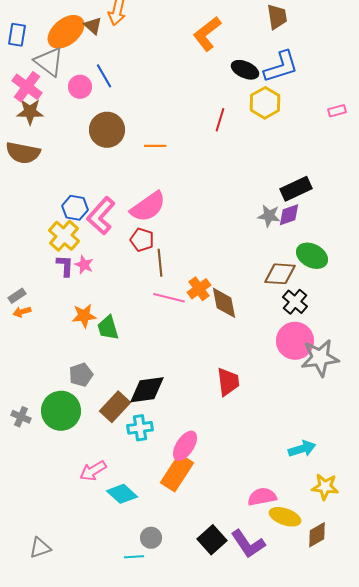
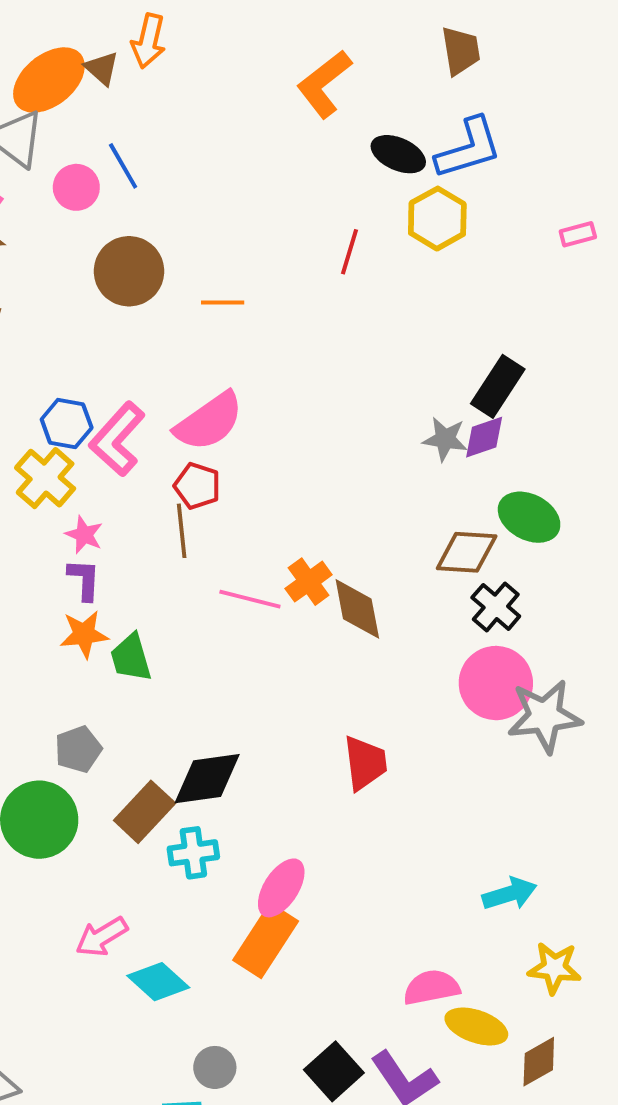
black rectangle: (296, 189) -> (498, 386), turned -32
brown line: (160, 263) -> (182, 531), moved
purple L-shape: (65, 266) -> (84, 580), moved

